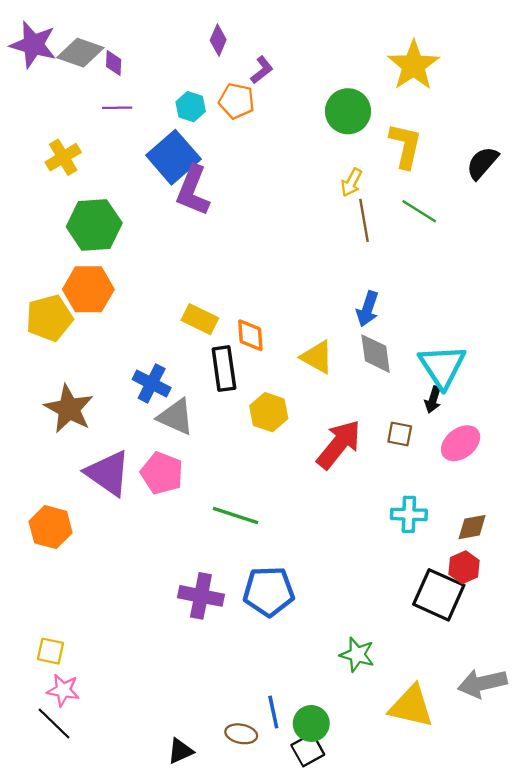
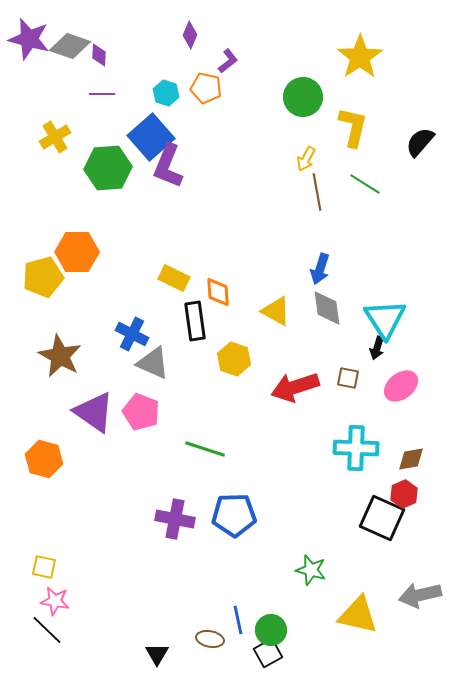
green hexagon: (94, 225) -> (108, 168), moved
red arrow: (339, 444) -> (295, 387), turned -147
cyan cross: (409, 514) -> (356, 448), size x1.4
black triangle: (180, 751) -> (157, 654), turned -35

